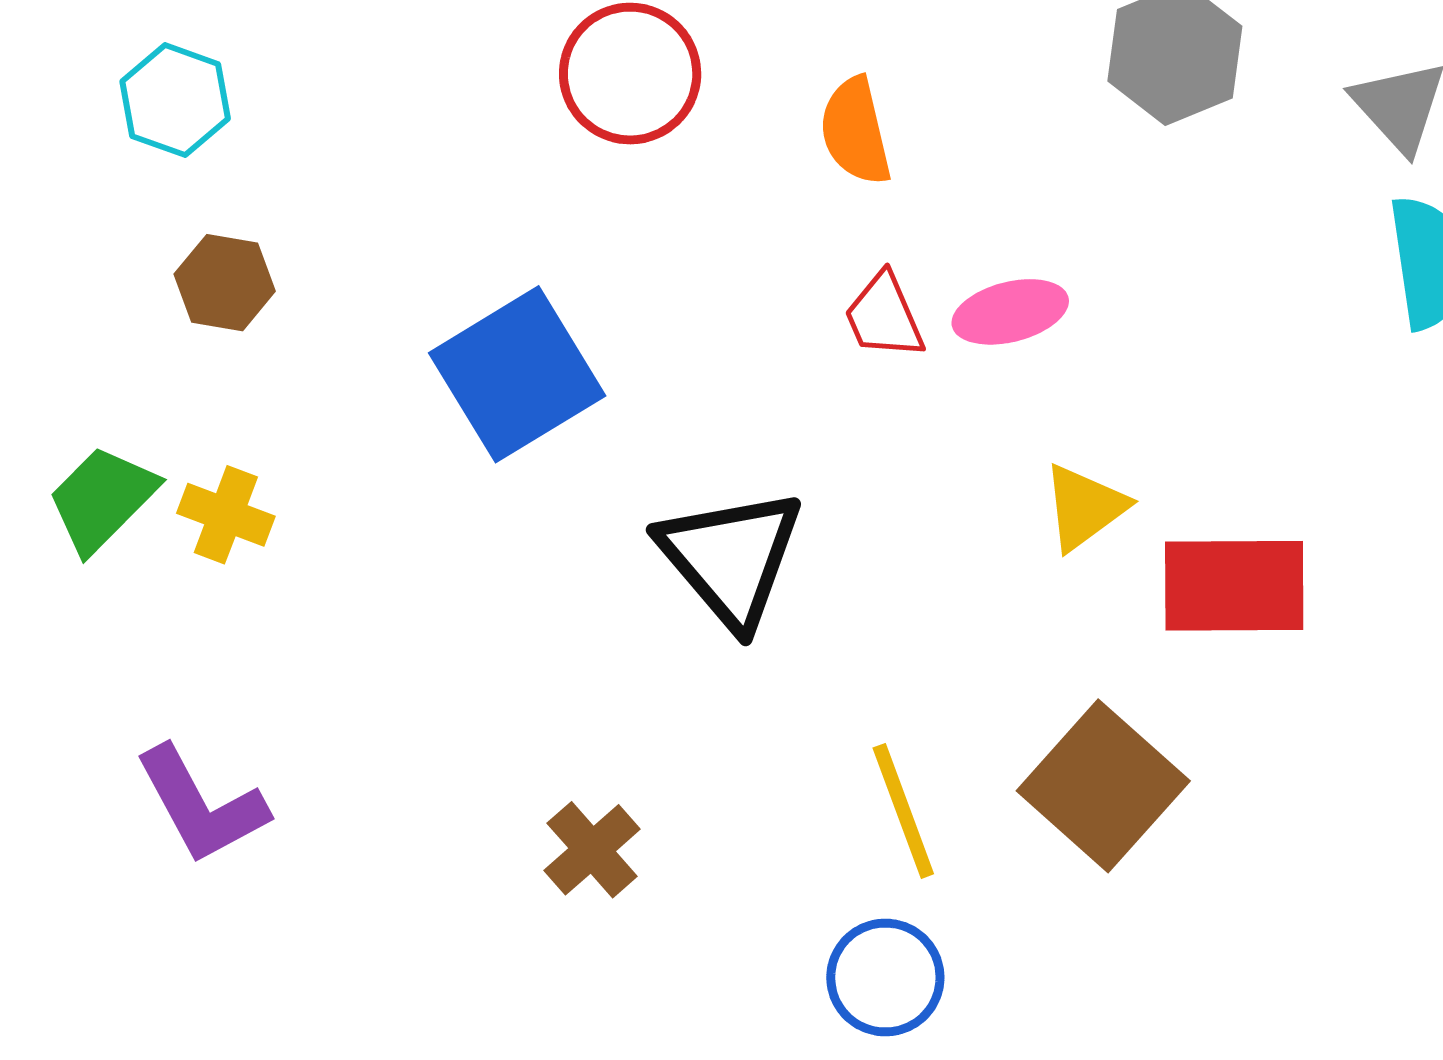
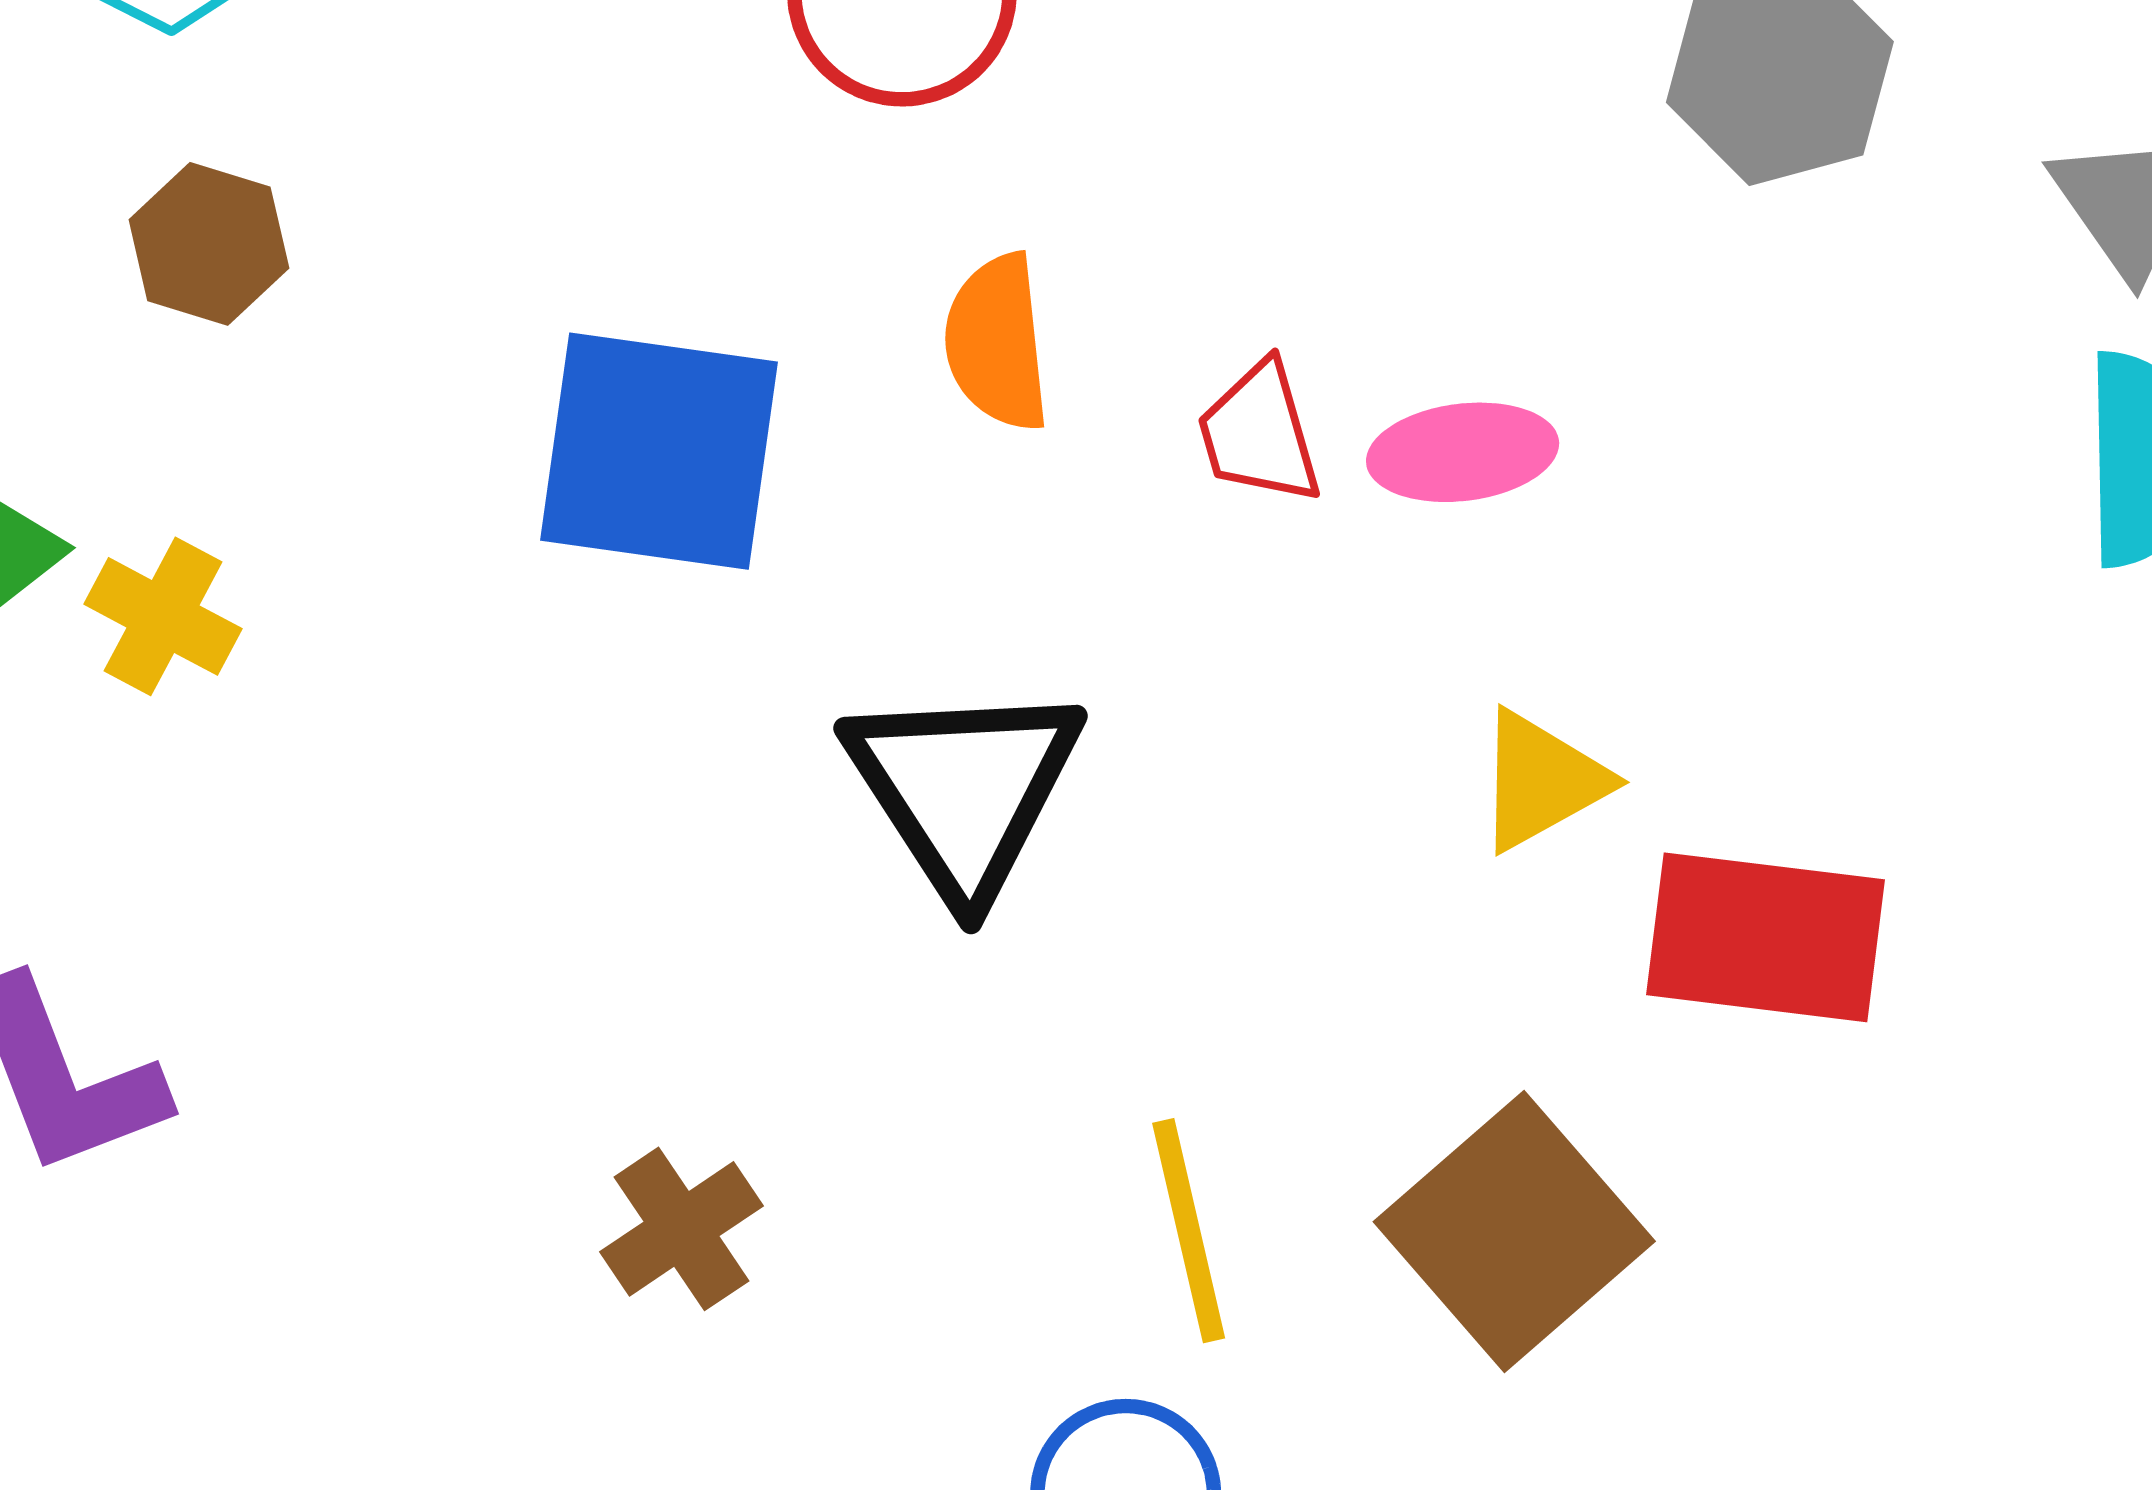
orange semicircle: (855, 131) -> (997, 343), moved
blue square: (517, 374) -> (659, 451), turned 32

